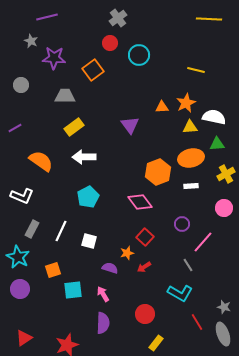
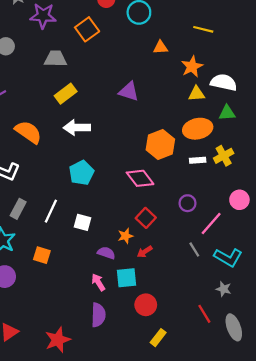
orange triangle: (162, 107) -> (160, 47), moved
purple triangle: (130, 125) -> (129, 91), turned -36
yellow cross: (226, 174) -> (224, 156), moved
pink circle: (224, 208) -> (239, 200), moved
orange square: (53, 270) -> (42, 255), turned 35
cyan square: (73, 290) -> (127, 278), moved
cyan L-shape: (180, 293) -> (228, 257), moved
gray star: (224, 307) -> (224, 289), moved

